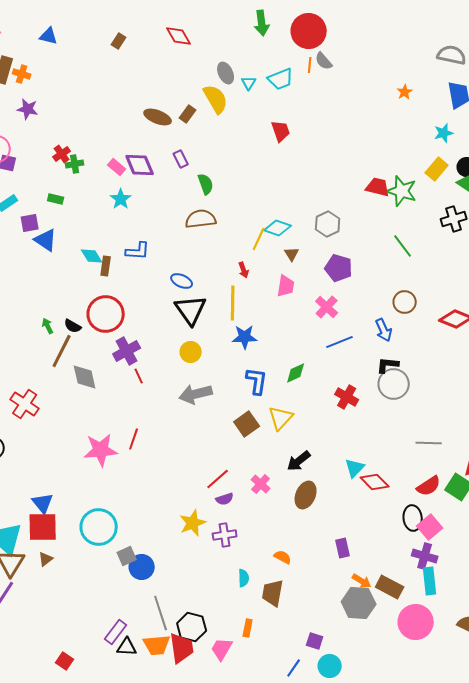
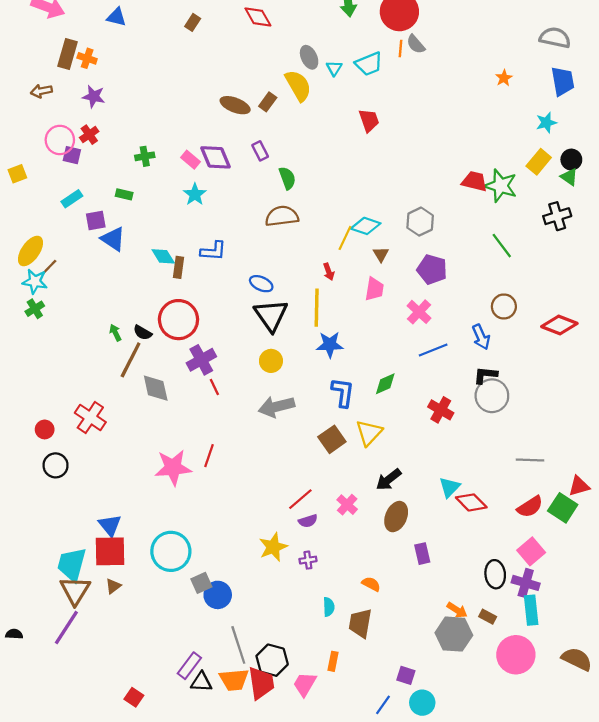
red cross: (62, 154) -> (89, 135), moved
black ellipse: (413, 518) -> (495, 574), moved
purple cross: (225, 535) -> (308, 560), size x0.7
purple rectangle: (343, 548) -> (422, 554), moved
brown rectangle: (390, 587) -> (488, 617), size x0.6

